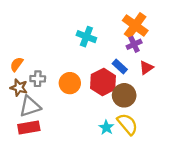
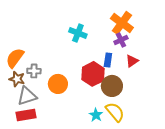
orange semicircle: (17, 64) -> (15, 58), size x1.5
blue rectangle: (120, 66) -> (108, 60), turned 56
orange circle: (70, 83) -> (58, 84), moved

